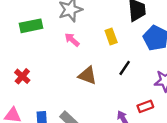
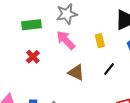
pink arrow: (72, 40) -> (66, 40), size x1.5
red cross: (22, 76) -> (33, 57), moved

